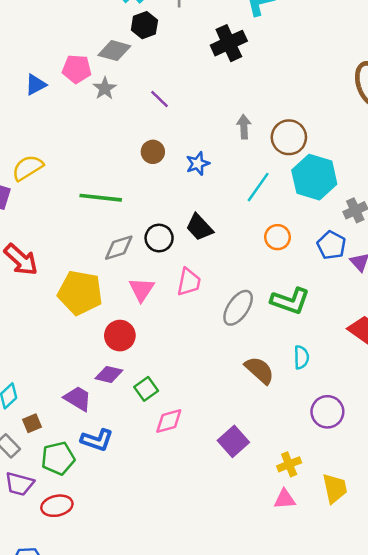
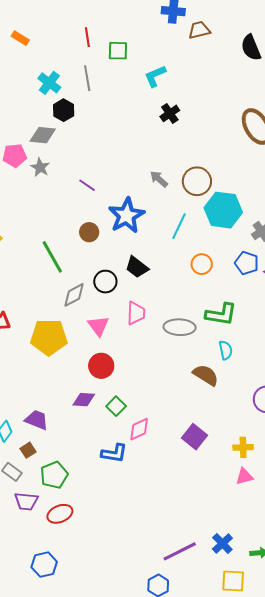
black cross: (229, 43) -> (170, 113), moved, size x0.7
purple line: (160, 99) -> (87, 185), moved
gray arrow: (244, 127) -> (159, 179), turned -36
brown circle: (153, 152) -> (89, 232), moved
blue star: (198, 164) -> (126, 215), size x1.8
green line: (101, 198) -> (52, 257), turned 64
gray ellipse: (238, 308) -> (180, 327), turned 68
red circle: (120, 336) -> (101, 366), moved
cyan semicircle: (301, 357) -> (226, 350), moved
purple trapezoid: (78, 399) -> (37, 420), moved
blue L-shape: (97, 440) -> (114, 453), moved
yellow cross: (289, 464) -> (243, 447), turned 30

